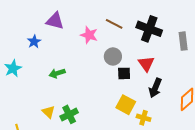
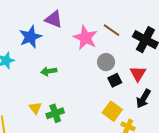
pink star: (89, 35) -> (85, 38), size x1.4
blue star: (34, 42) -> (30, 37), size x1.6
black square: (124, 73) -> (115, 80), turned -32

